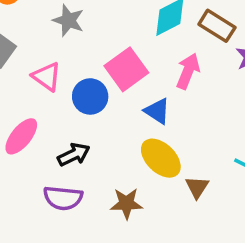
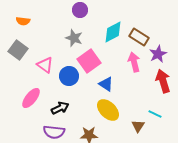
gray star: (68, 20) -> (74, 38), moved
pink arrow: (188, 71) -> (134, 62), moved, turned -36
brown triangle: (197, 187) -> (138, 126), moved

